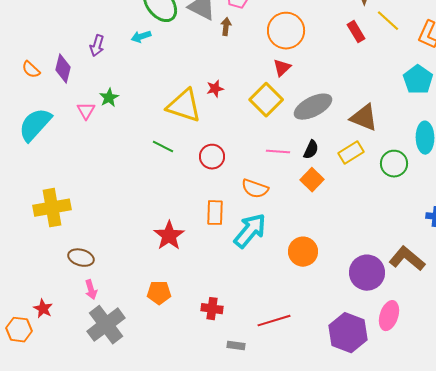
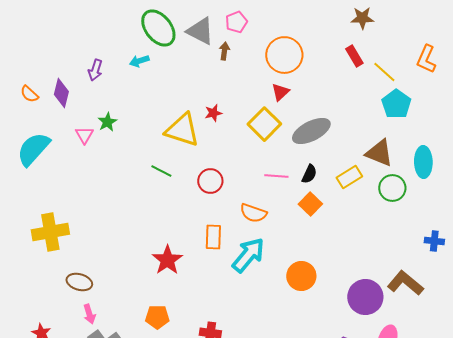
yellow line: (388, 21) -> (384, 72), moved
cyan pentagon: (418, 80) -> (396, 104), moved
brown triangle: (364, 118) -> (379, 153), moved

